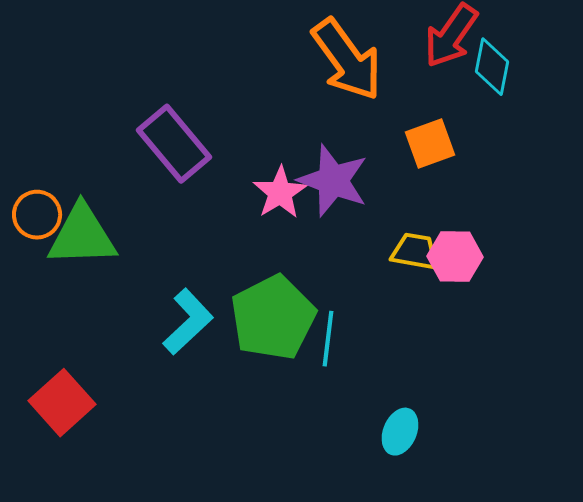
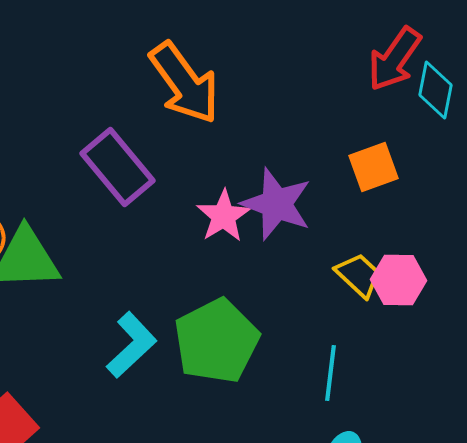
orange arrow: (347, 60) -> (184, 83), moved
yellow trapezoid: (415, 252) -> (358, 275), turned 33
cyan line: (328, 339) -> (330, 373), moved

